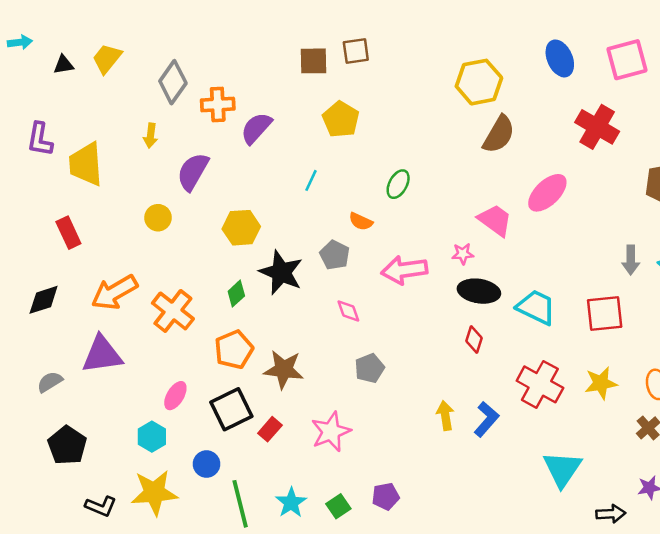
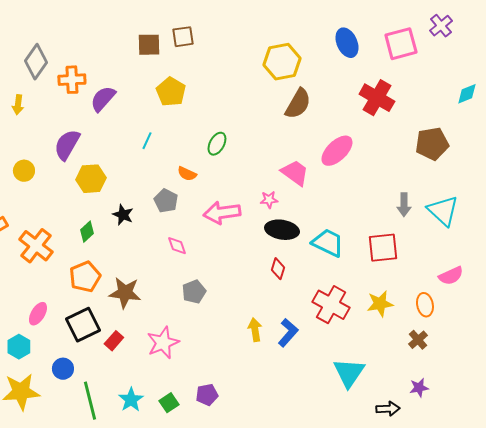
purple semicircle: (193, 172) -> (67, 145), moved
black star: (281, 272) -> (123, 215), size x0.6

